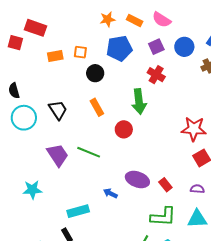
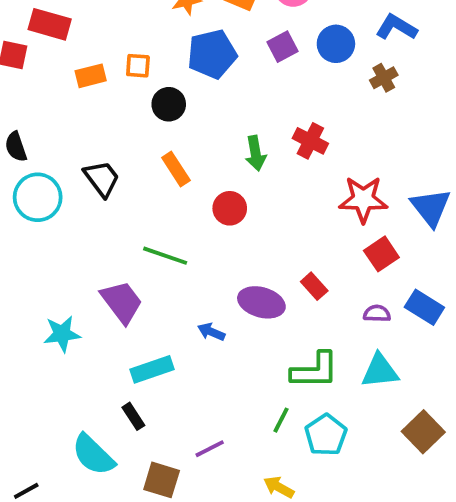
red cross: (156, 75) -> (310, 141), moved
green arrow: (139, 102) -> (256, 153), size x0.7
purple trapezoid: (58, 155) -> (122, 302), moved
red rectangle: (165, 185) -> (314, 286), moved

